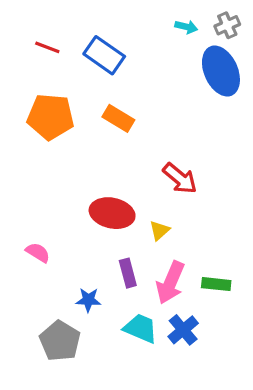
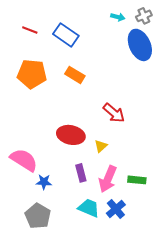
pink semicircle: (38, 253) -> (24, 160), size x1.8
blue star: (88, 300) -> (44, 182), moved

